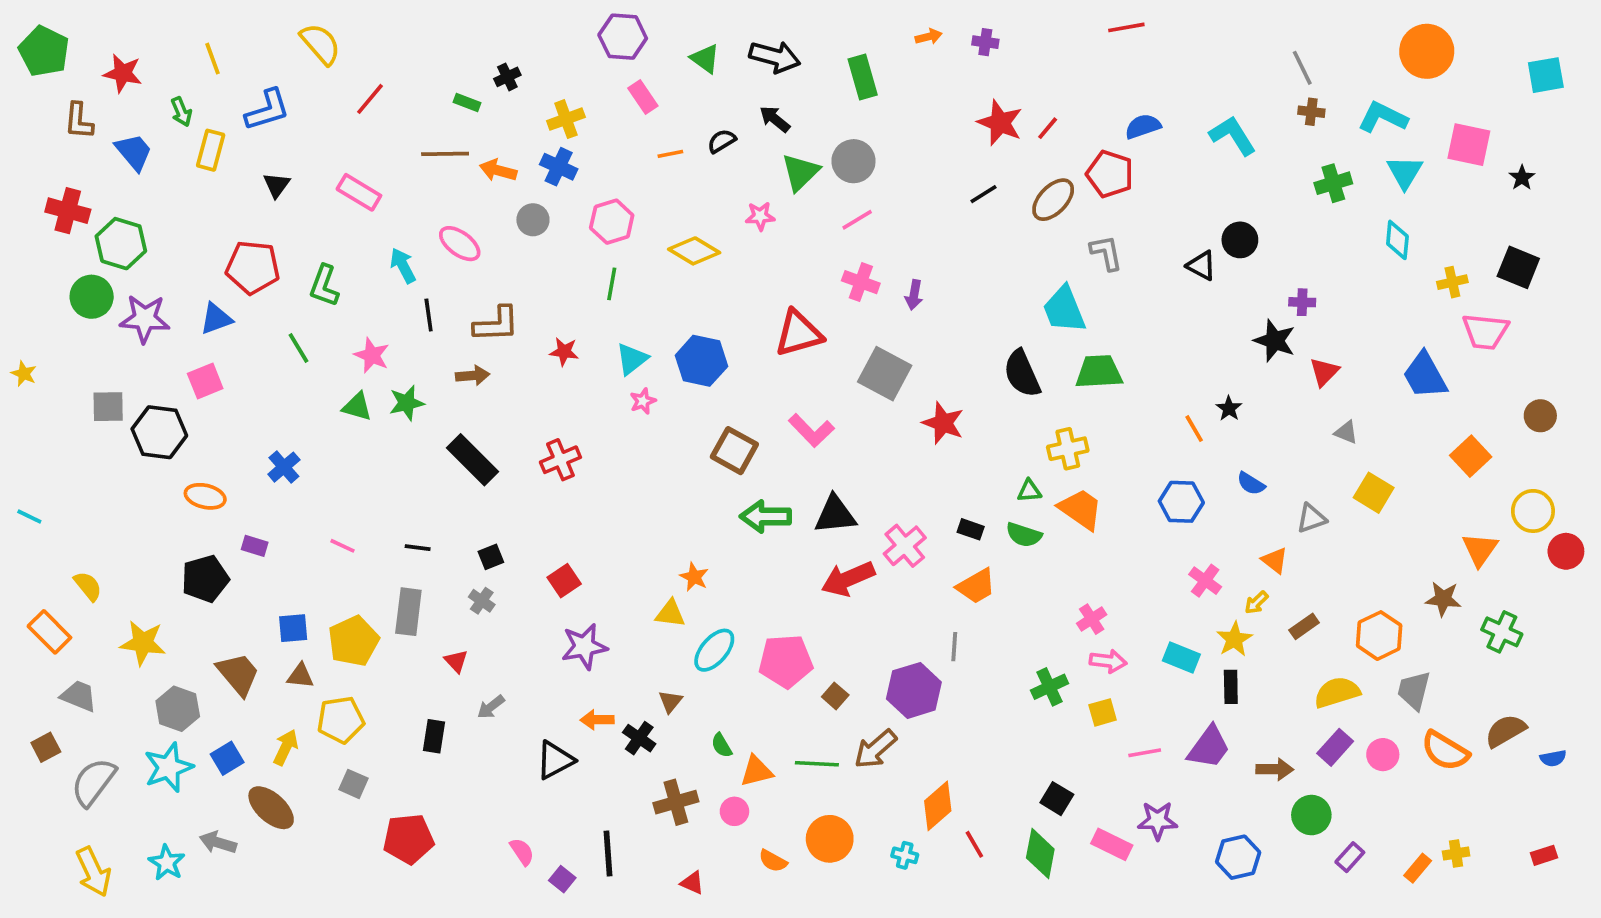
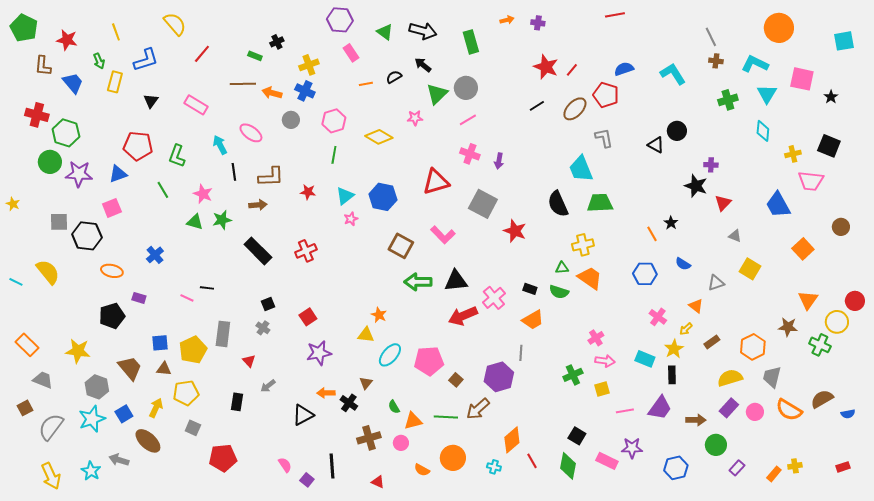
yellow circle: (1533, 511) -> (837, 322), moved
black line: (418, 548) -> (207, 288), moved
yellow semicircle: (88, 586) -> (48, 272), moved, size x1.5

